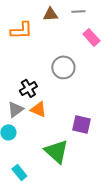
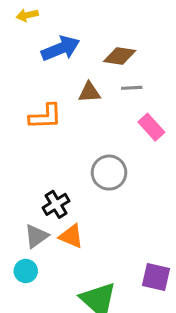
purple square: (81, 124) -> (156, 277), moved

